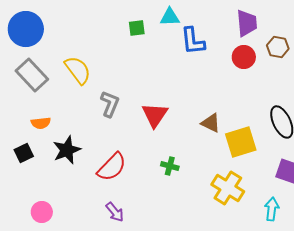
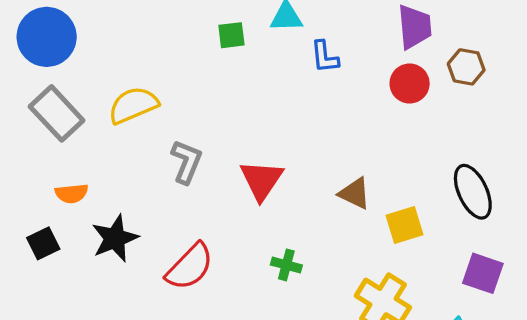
blue L-shape: (193, 41) -> (325, 57), size x0.7
yellow semicircle: (78, 70) -> (133, 105), turned -76
yellow square: (241, 142) -> (405, 225), size x0.7

